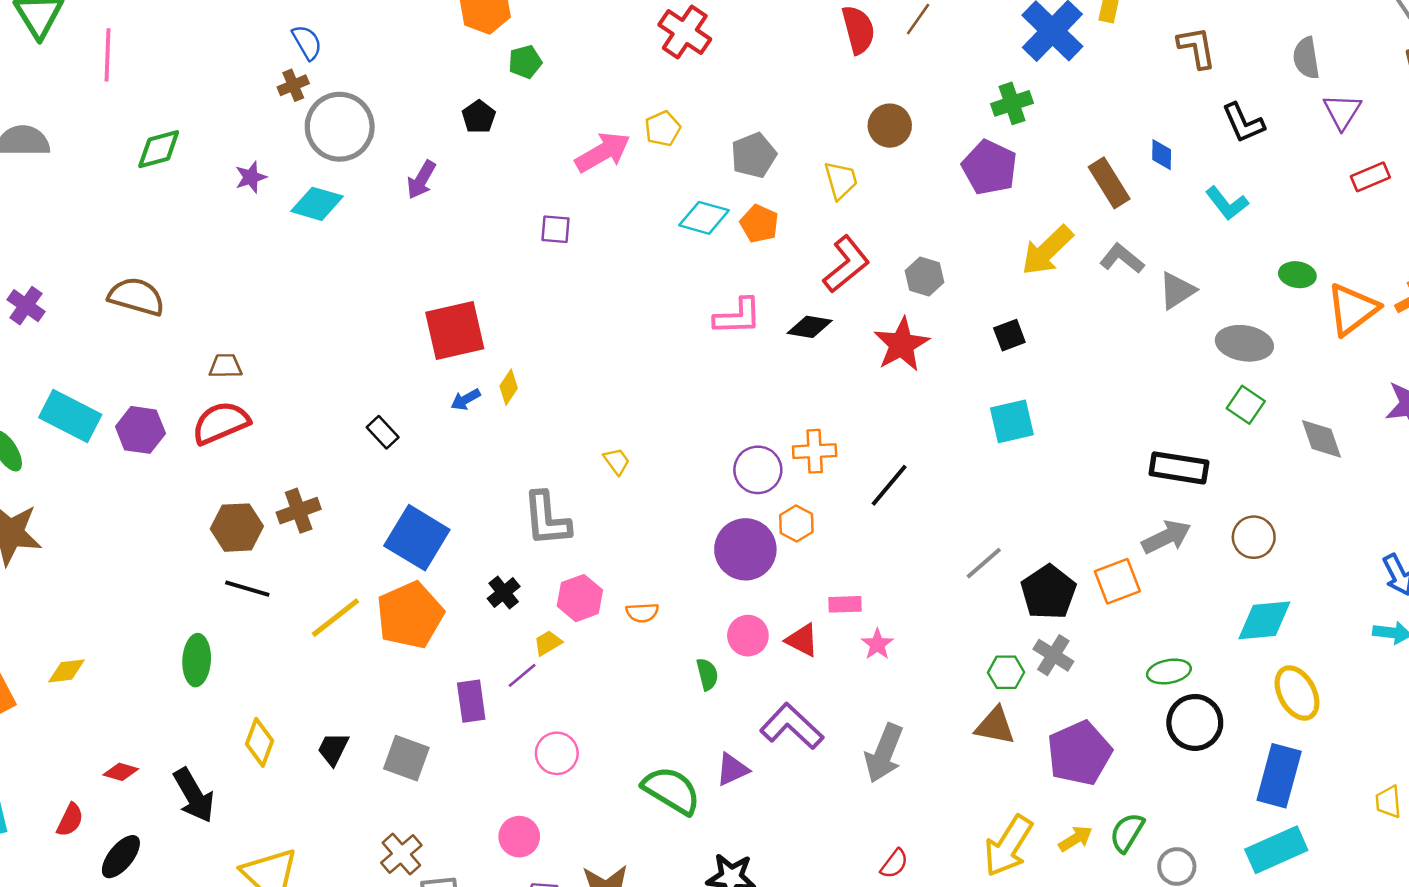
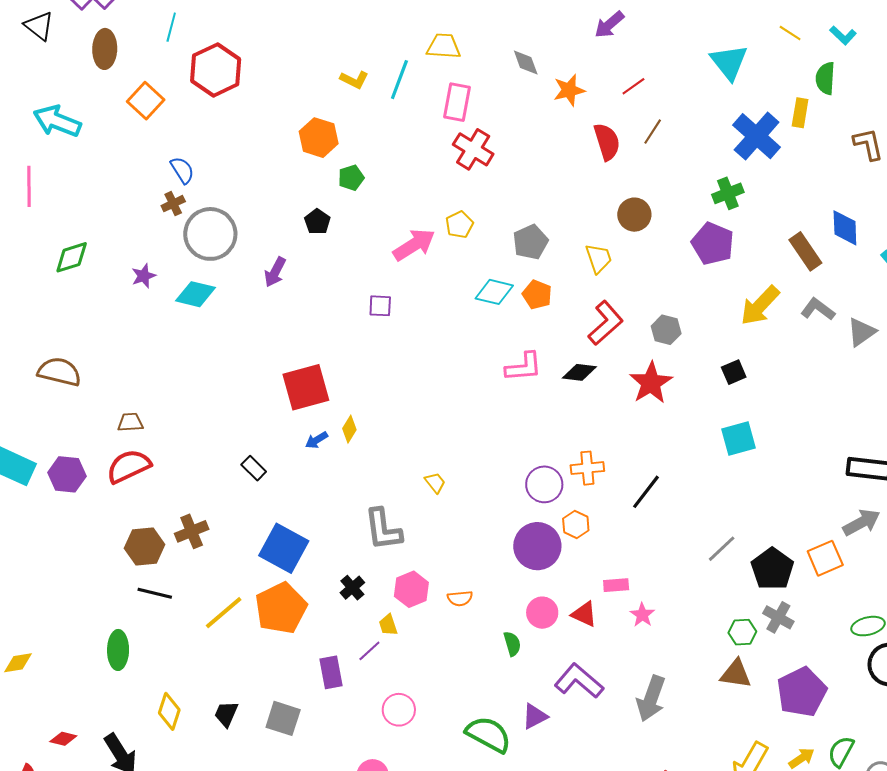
blue diamond: (1162, 155) -> (845, 228), size x1.5
yellow trapezoid: (548, 643) -> (388, 625), turned -75

